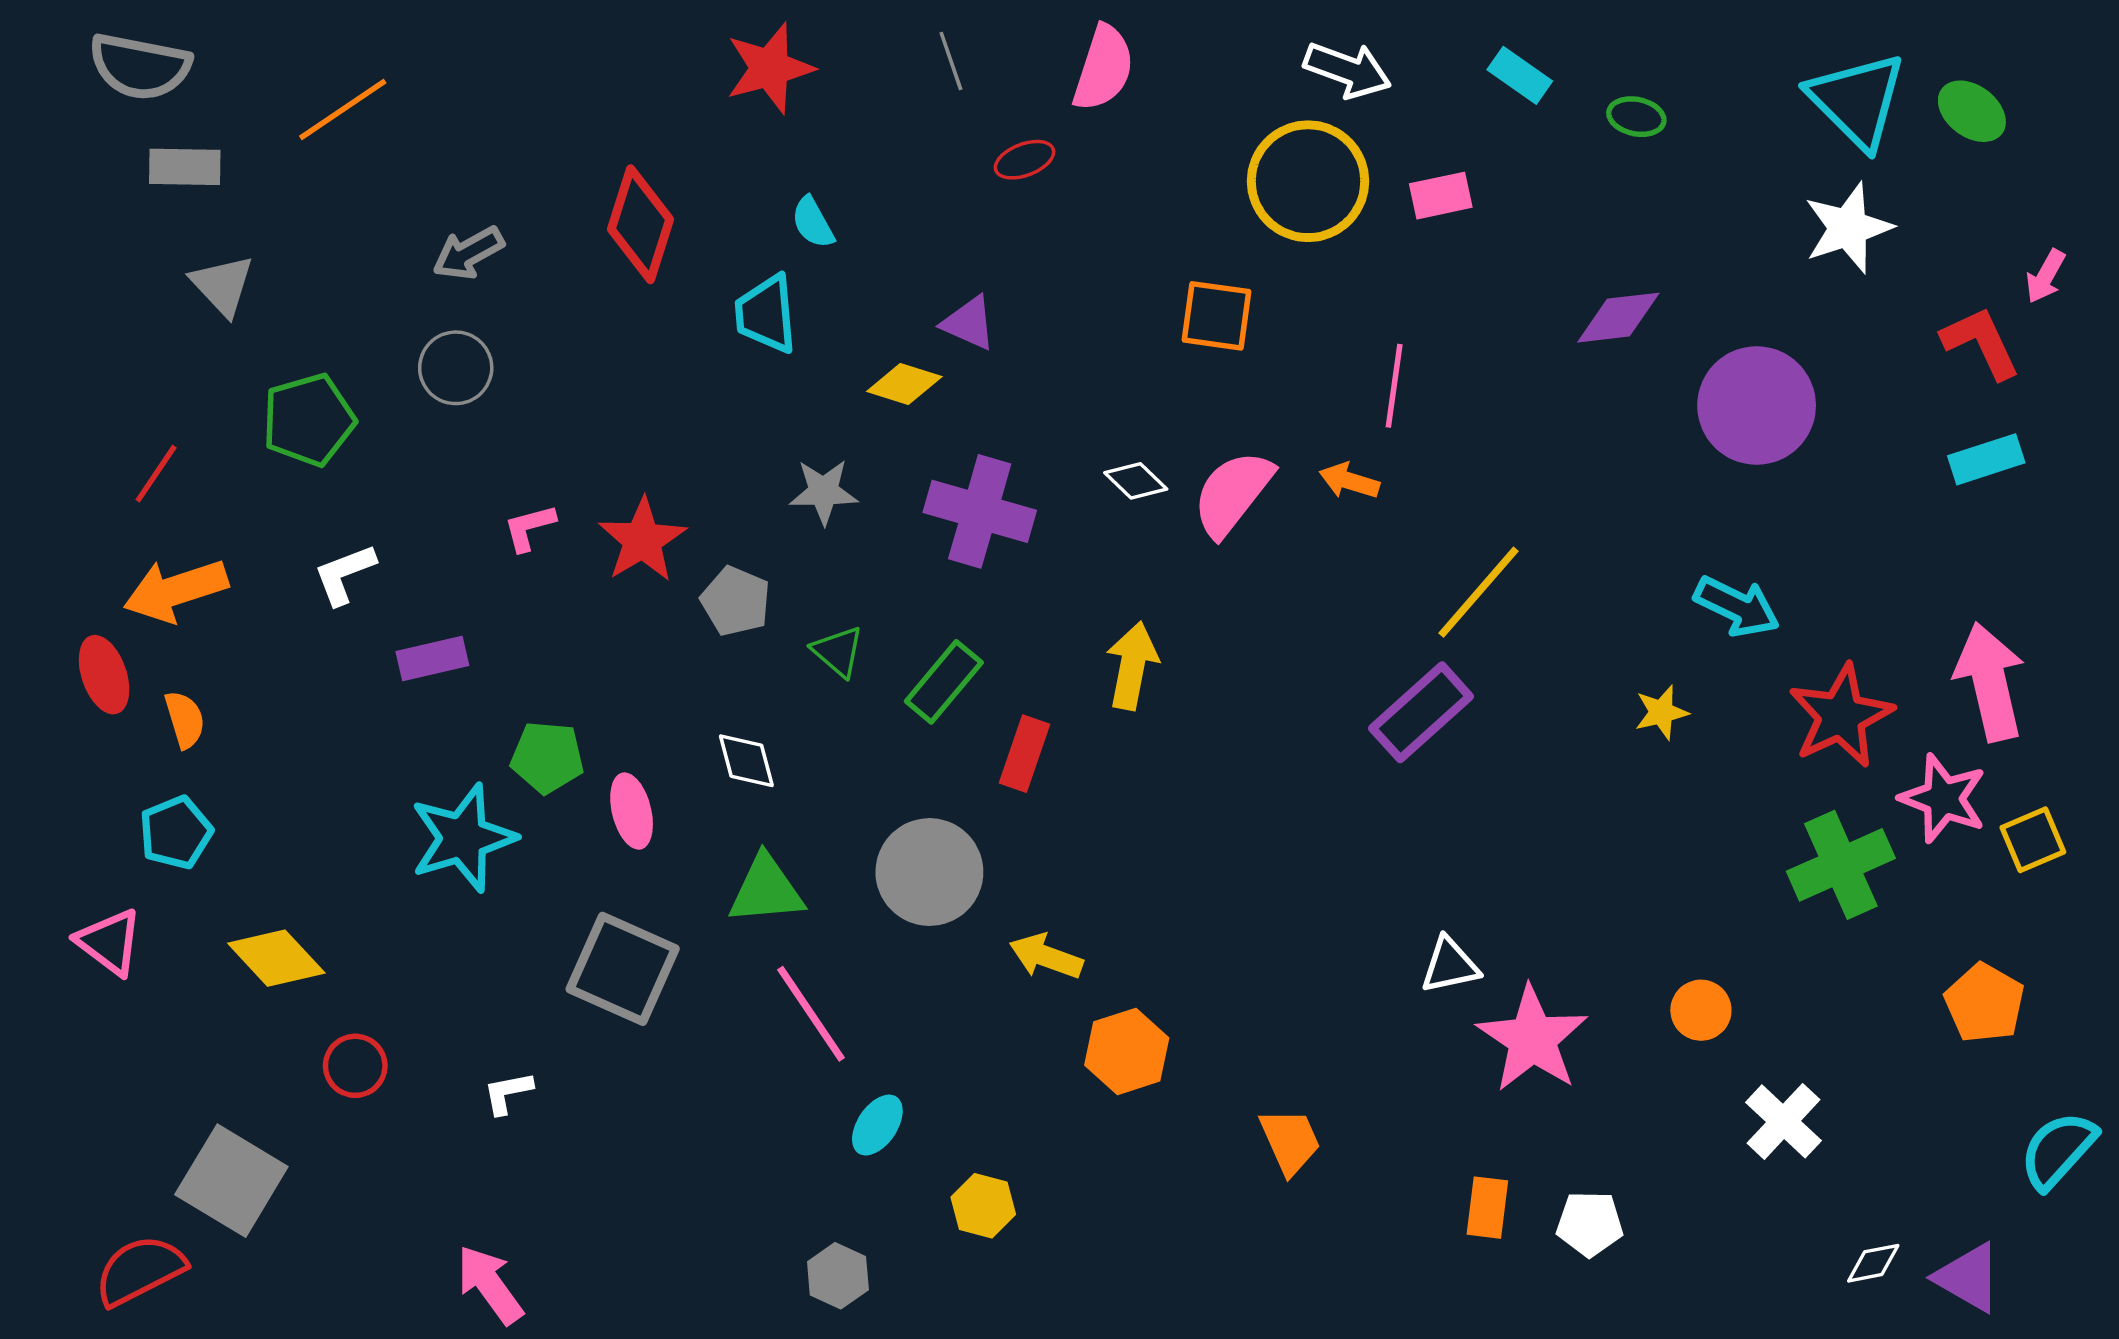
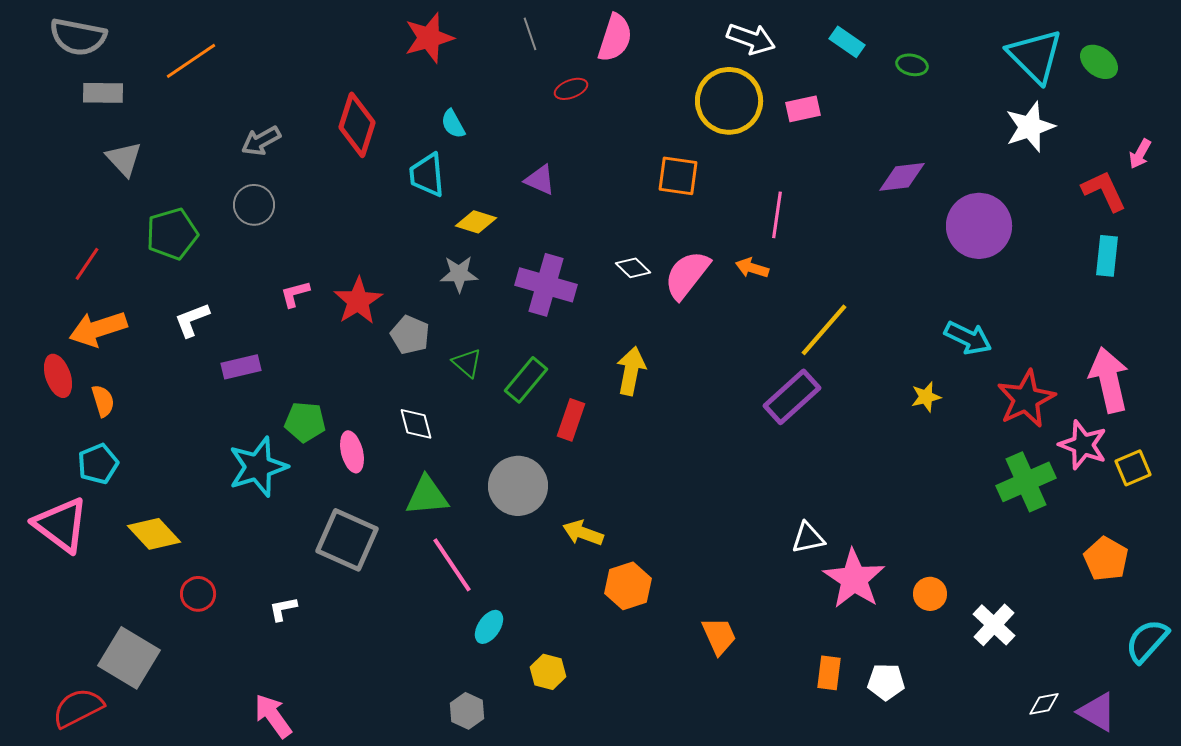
yellow diamond: (904, 384) -> (476, 222), moved
cyan rectangle: (1986, 459) -> (1107, 256), turned -66
pink triangle: (109, 942) -> (61, 525), size x1.5
orange circle: (1701, 1010) -> (930, 594), moved

